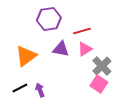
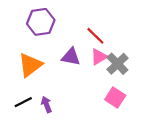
purple hexagon: (49, 19) -> (41, 22), moved
red line: (82, 31) -> (95, 36), turned 60
gray cross: (102, 66) -> (117, 64), moved

